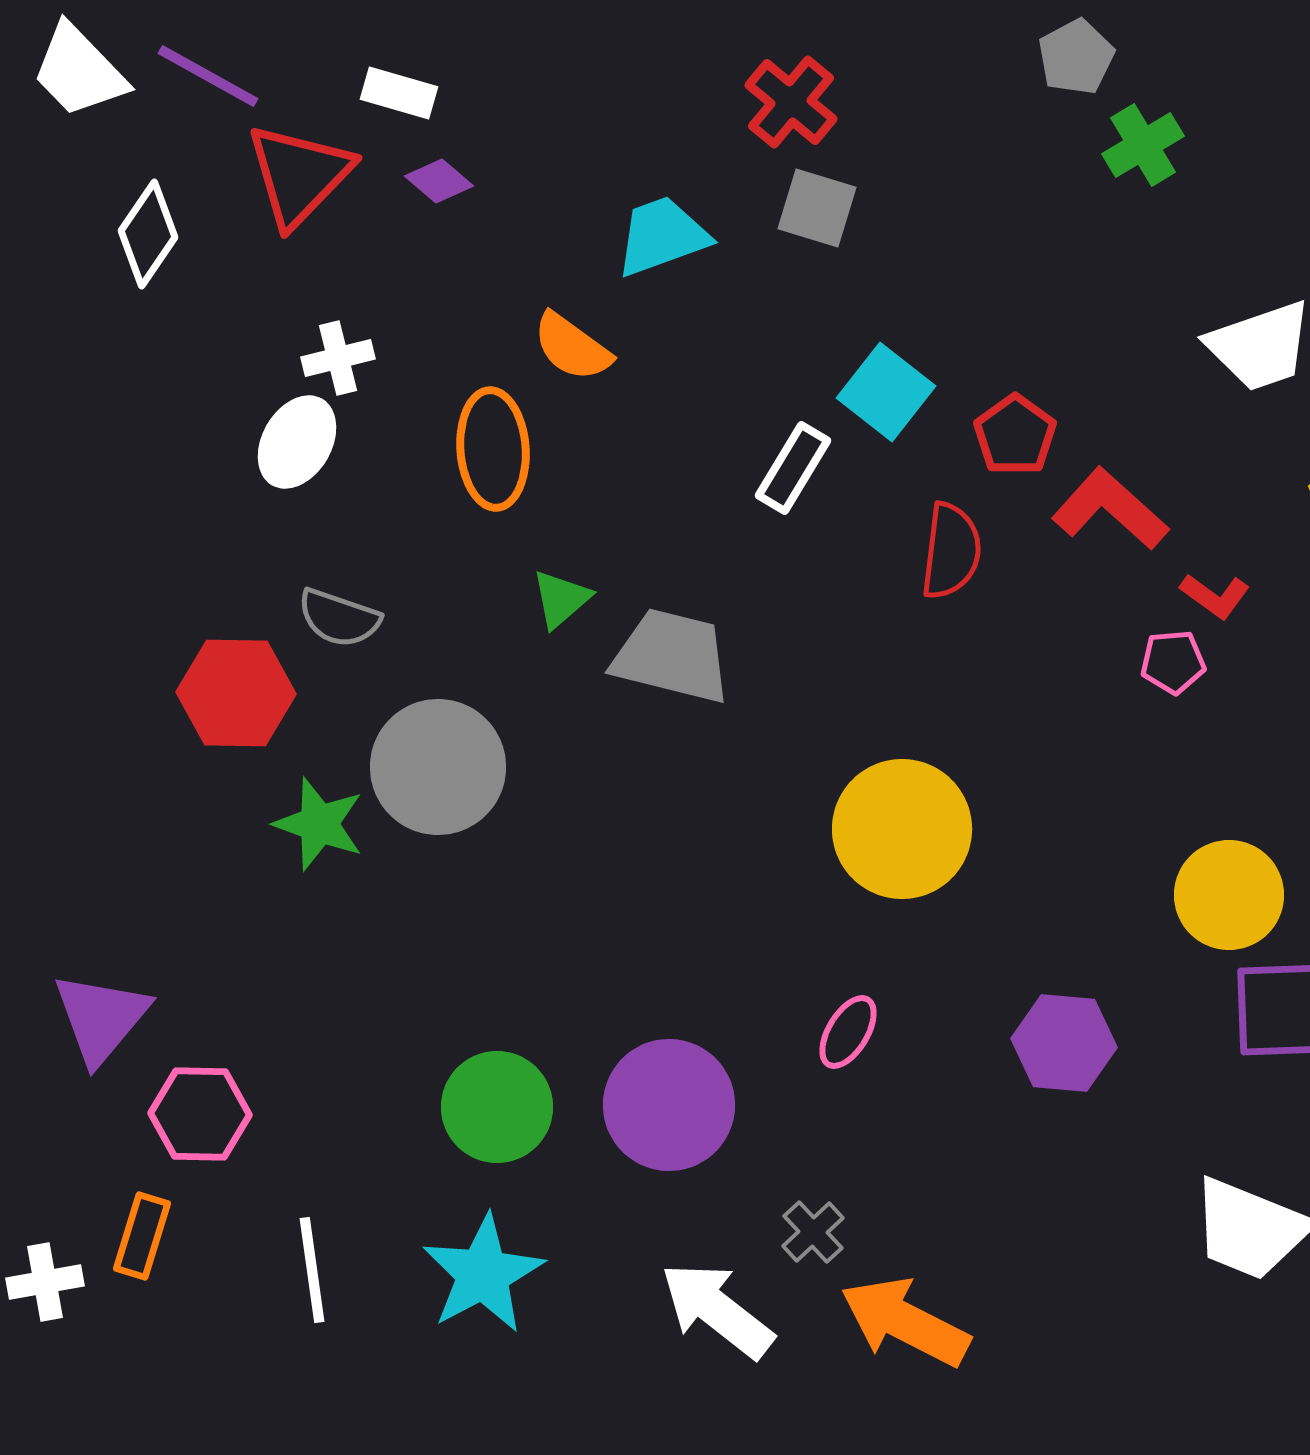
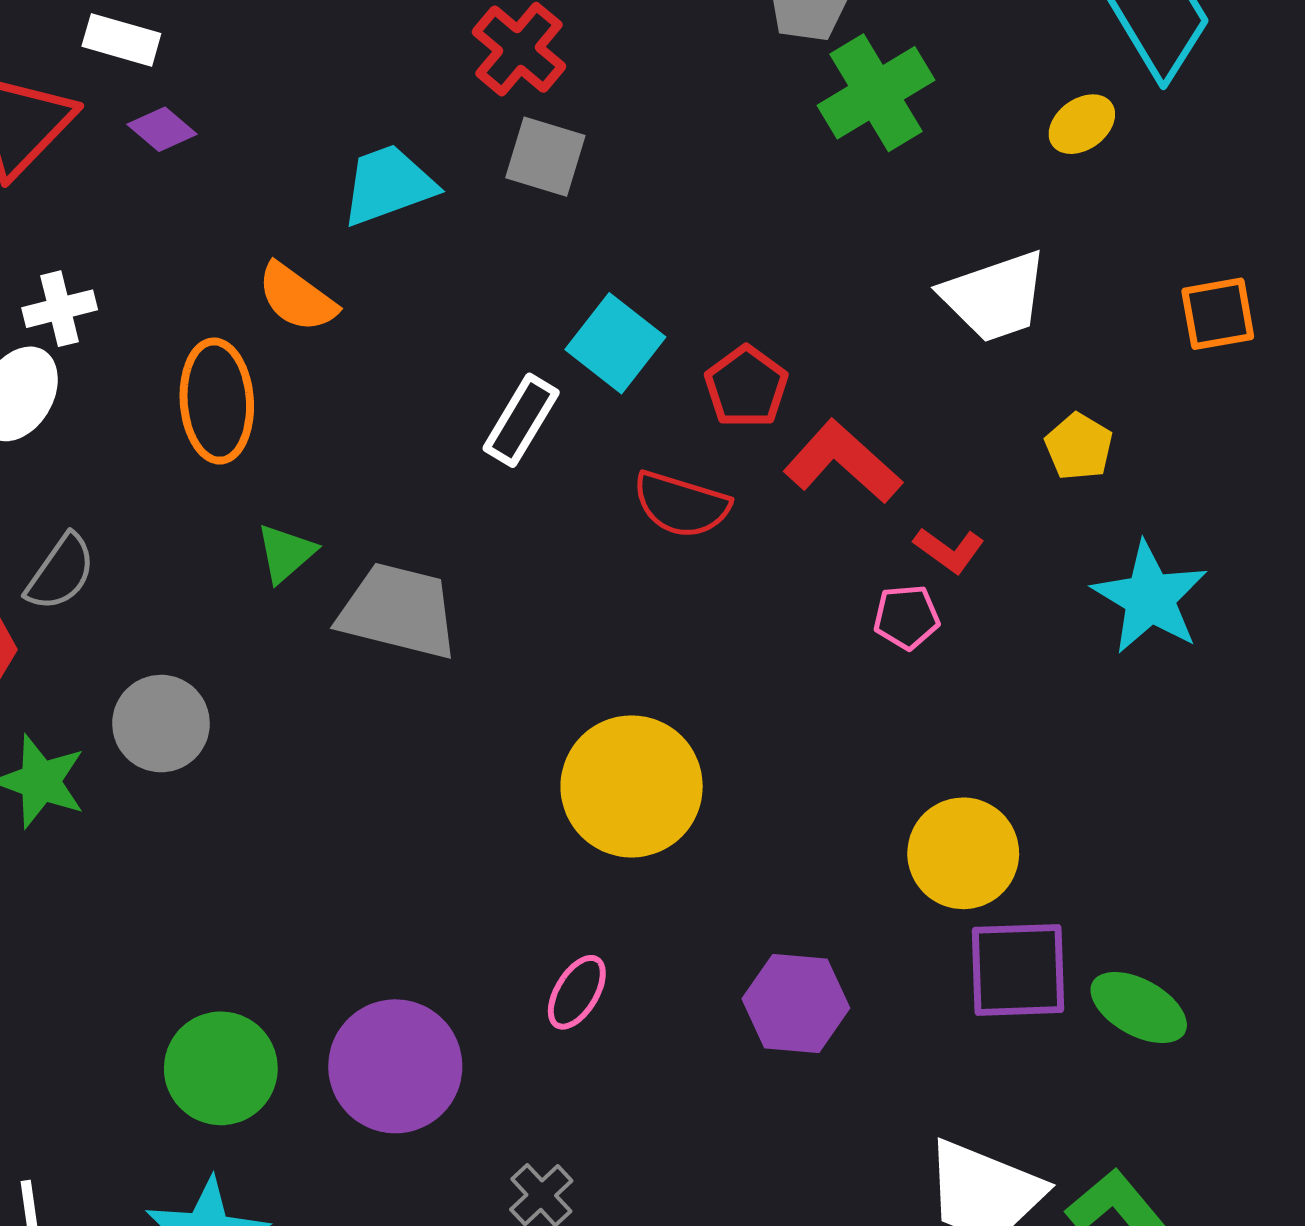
green cross: (1143, 145) -> (876, 93), size x1.4
red semicircle: (951, 551) -> (681, 504), turned 100
gray semicircle: (339, 618) -> (61, 572), turned -74
gray circle: (438, 767) -> (161, 724), size x0.7

